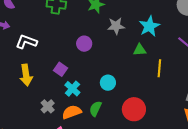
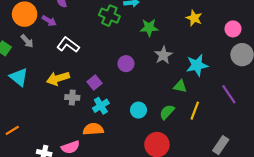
gray star: (116, 26) -> (163, 55), turned 30
yellow arrow: (26, 75) -> (58, 78), turned 65
gray cross: (48, 106) -> (72, 97), moved, turned 32
green semicircle: (95, 109) -> (167, 112), moved

